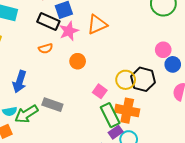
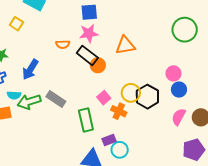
black rectangle: (48, 21) -> (87, 55), moved
orange triangle: (97, 24) -> (125, 45), moved
orange circle: (78, 61) -> (98, 65), moved
orange cross: (127, 111) -> (119, 111), moved, size x0.7
green rectangle: (110, 115) -> (86, 120), moved

